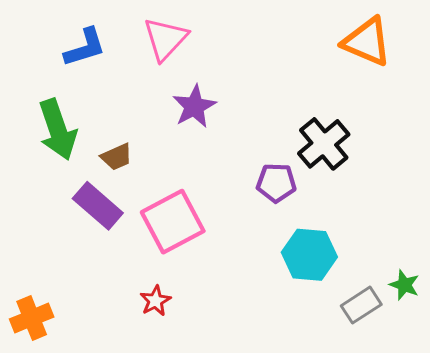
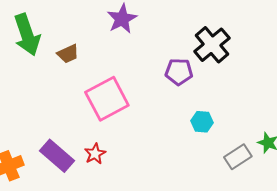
purple rectangle: (98, 206) -> (57, 156), moved
cyan hexagon: (309, 255) -> (202, 122), size x0.6

